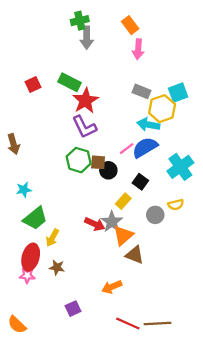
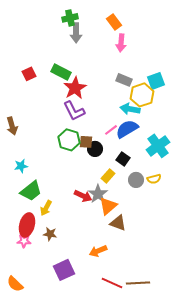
gray circle: (155, 215) -> (136, 180), moved
purple square: (73, 309) -> (64, 270), size x1.5

